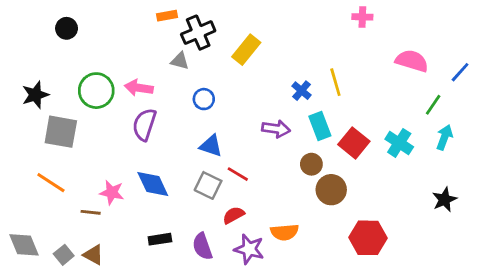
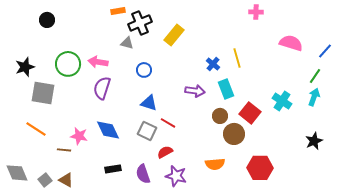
green line: (433, 105) -> (315, 76), moved
red square: (354, 143) -> (250, 113), moved
orange semicircle: (285, 232) -> (215, 164), moved

